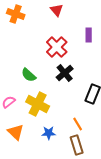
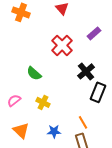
purple rectangle: (89, 35) -> (94, 33), turned 48
black cross: (65, 73) -> (86, 71), moved
yellow cross: (38, 104) -> (43, 102), size x0.6

